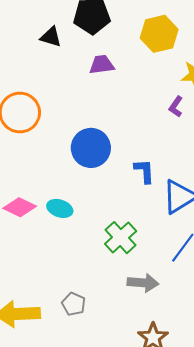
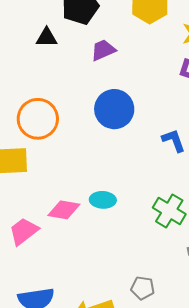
blue circle: (91, 148) -> (114, 109), moved

